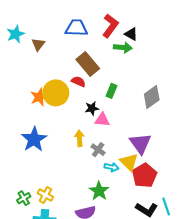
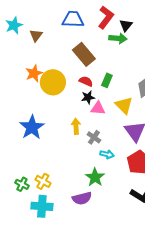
black triangle: (131, 34) -> (126, 25), turned 40
red semicircle: (78, 82) -> (86, 81), moved
orange star: (39, 97) -> (34, 73), moved
yellow triangle: (129, 162) -> (124, 105), moved
green cross: (24, 198) -> (22, 184), turned -32

